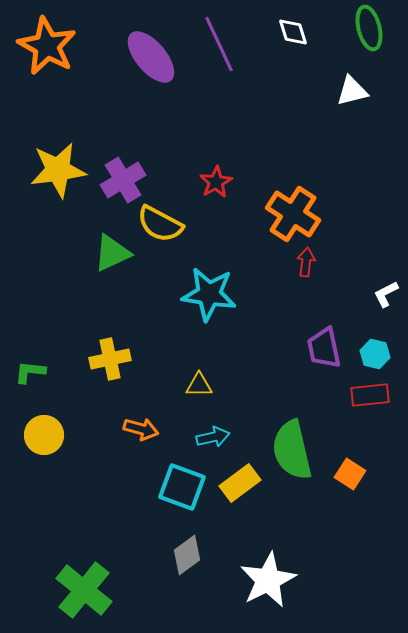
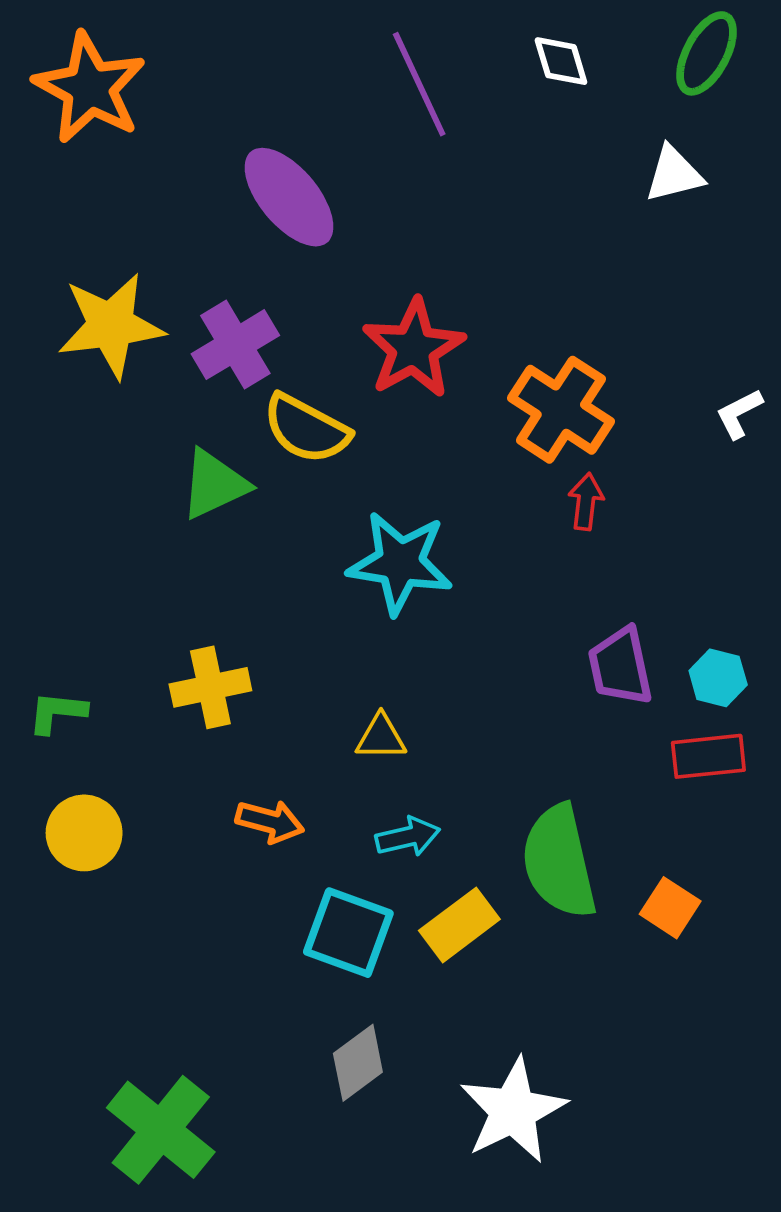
green ellipse: (369, 28) -> (707, 53), turned 42
purple ellipse: (151, 57) -> (289, 197), moved
red star: (216, 182) -> (413, 348), size x1.6
white L-shape: (386, 294) -> (739, 414), moved

